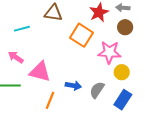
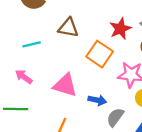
pink triangle: (40, 72) -> (65, 85), moved
blue arrow: (73, 86) -> (97, 100), moved

